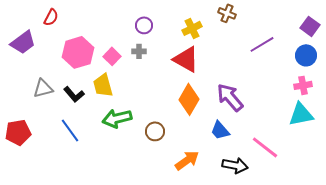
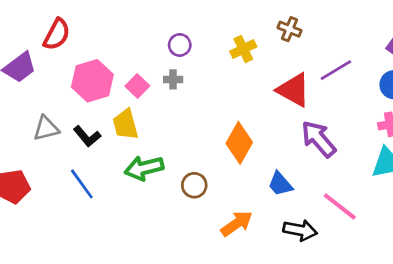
red semicircle: (51, 17) -> (57, 34), size x1.4
red triangle: (186, 59) -> (293, 90), moved
purple arrow: (230, 97) -> (319, 139), moved

